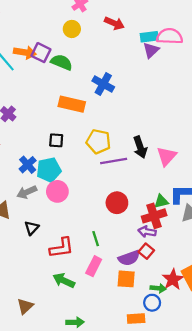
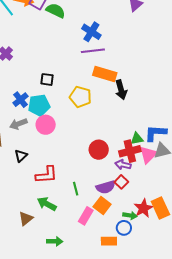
orange rectangle: (72, 104) -> (105, 74), moved
yellow pentagon: (98, 141) -> (80, 97), moved
pink triangle: (166, 156) -> (148, 155), moved
purple line: (114, 161) -> (93, 51), moved
red circle: (117, 203) -> (99, 150), moved
green line: (96, 239) -> (76, 189), moved
pink rectangle: (94, 266) -> (86, 216), moved
orange square: (126, 279) -> (102, 206), turned 30
brown triangle: (25, 306) -> (26, 219), moved

